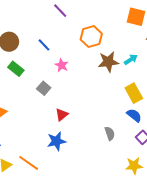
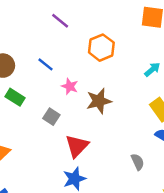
brown star: (108, 62) -> (99, 101), moved
red triangle: (62, 115) -> (77, 146), size x1.5

